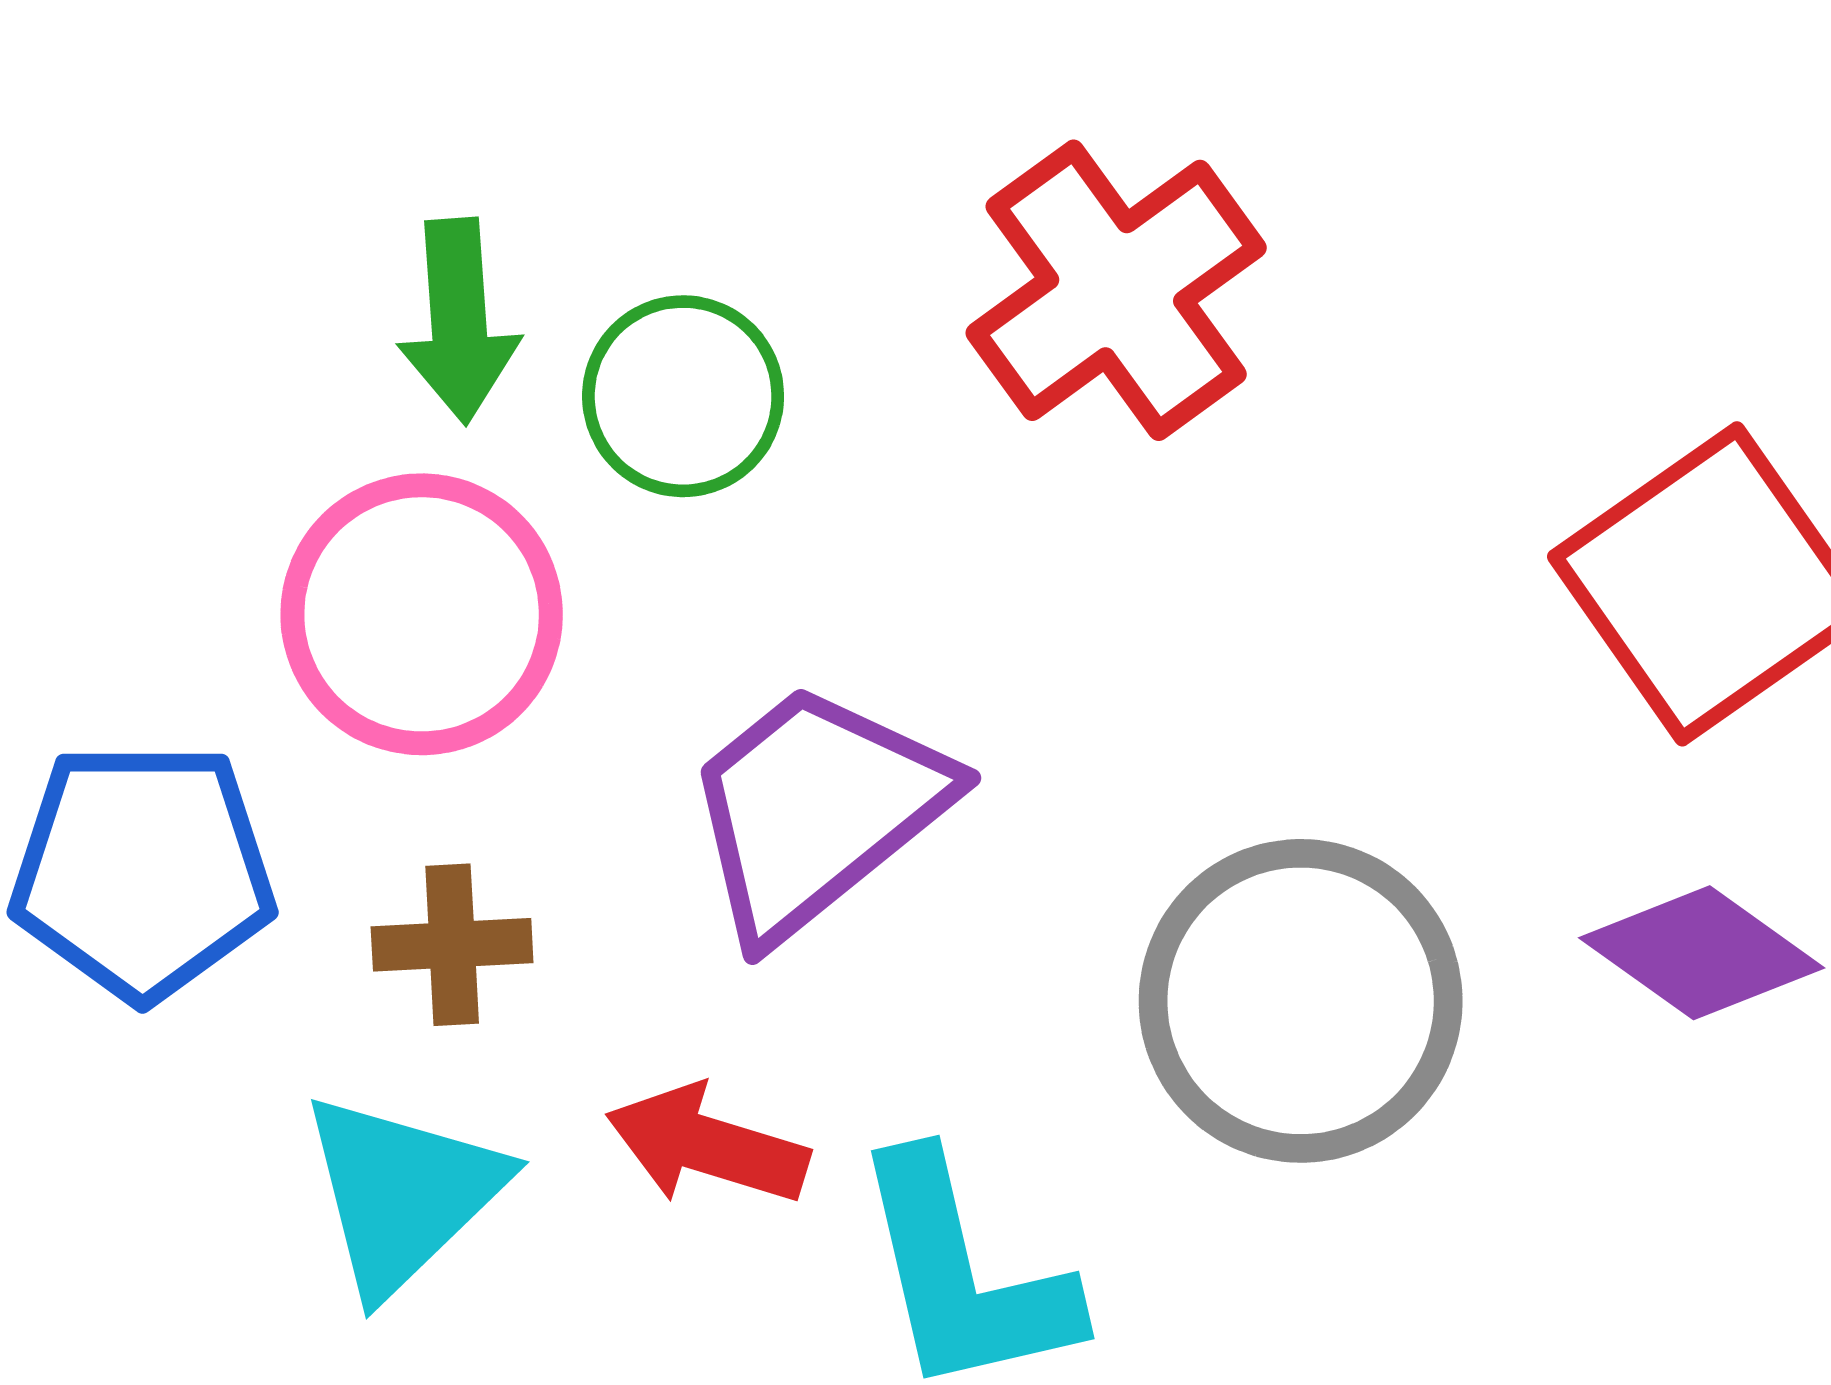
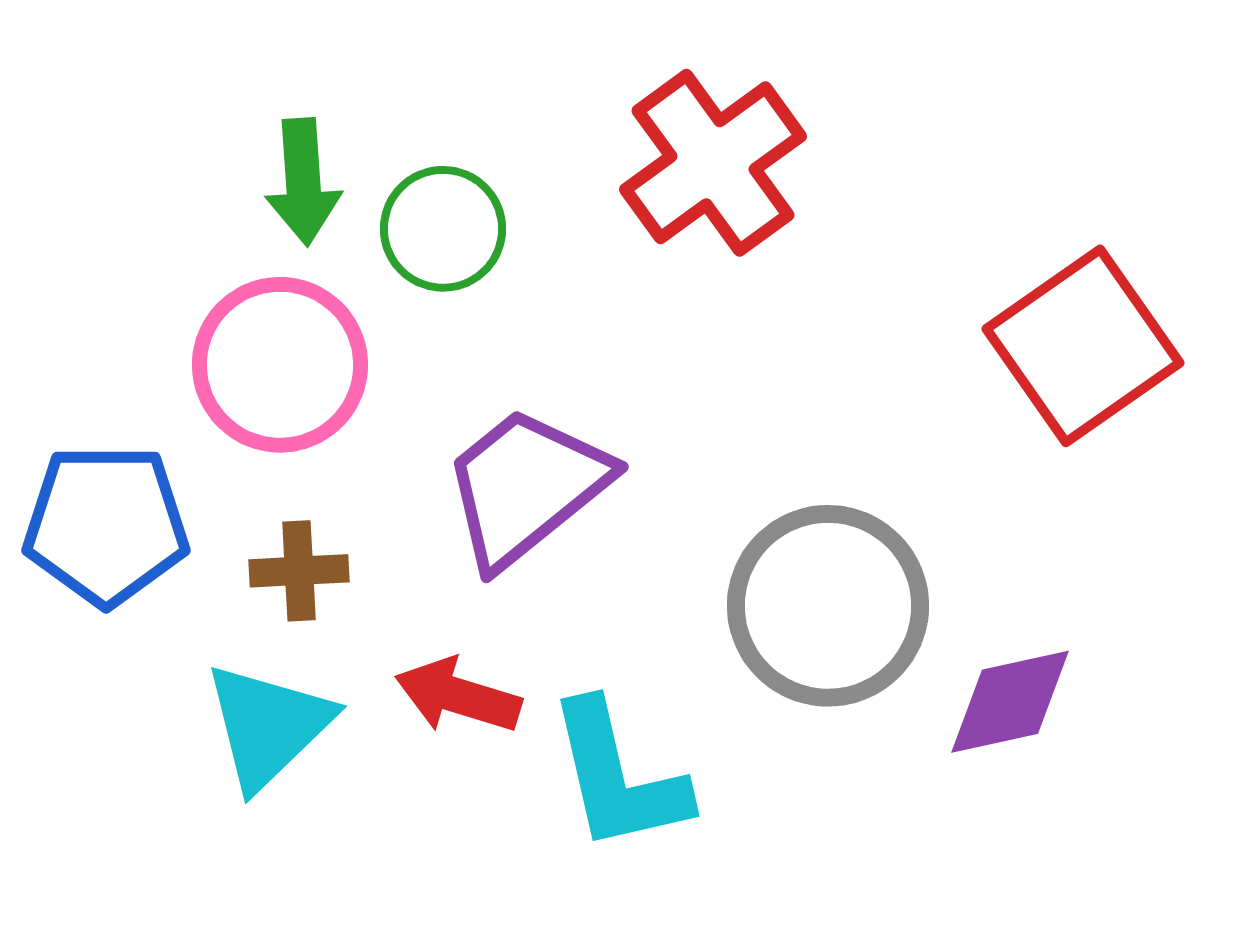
purple diamond: (1702, 953) -> (1010, 702), moved, turned -48

